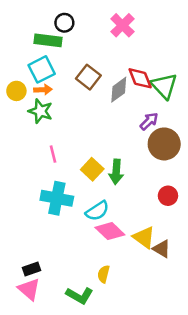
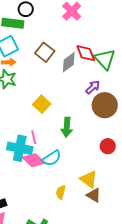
pink line: (53, 154) -> (34, 137), moved
yellow square: (92, 169) -> (42, 104), moved
pink diamond: (110, 231) -> (34, 160), moved
brown triangle: (162, 249) -> (94, 195), moved
yellow semicircle: (104, 274) -> (61, 192), moved

